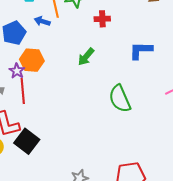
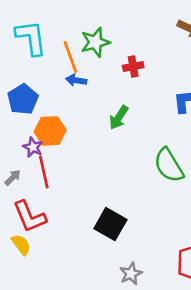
blue arrow: (42, 21) -> (76, 80), moved
black square: (27, 141) -> (110, 224), moved

